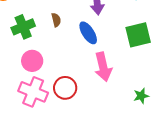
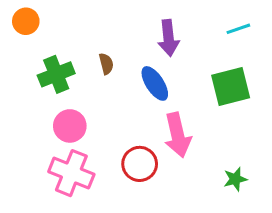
red circle: (65, 88) -> (140, 164), moved

